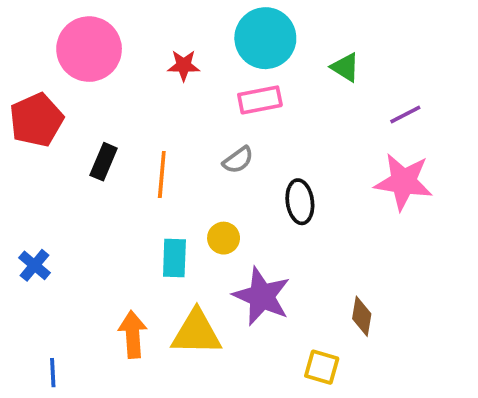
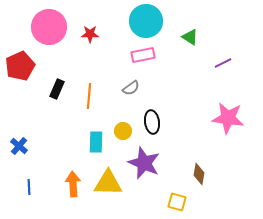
red star: (184, 65) -> (90, 34), moved
pink star: (403, 182) -> (228, 118), moved
black ellipse: (300, 202) -> (152, 122), moved
blue line: (53, 373) -> (29, 187), moved

